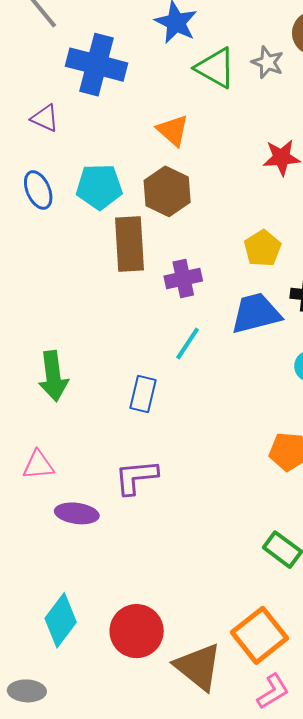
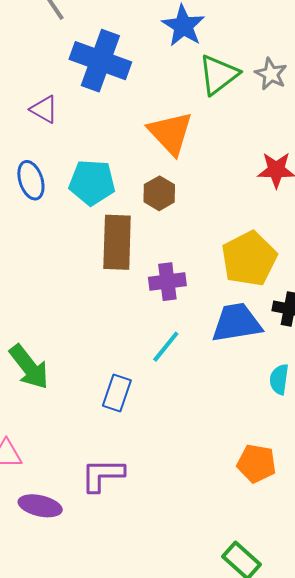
green triangle: (215, 68) -> (219, 75), turned 48
orange triangle: (173, 130) -> (170, 133), size x1.4
brown hexagon: (167, 191) -> (159, 193), size x0.7
yellow pentagon: (263, 248) -> (249, 259), size x1.5
green arrow: (53, 376) -> (29, 367), turned -36

